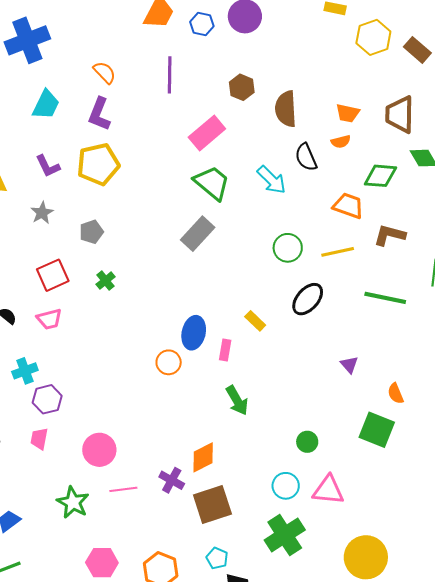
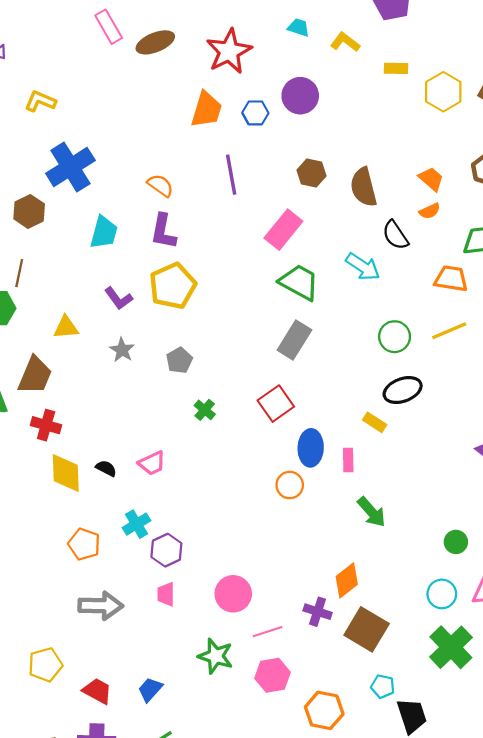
orange trapezoid: (348, 113) -> (431, 179), turned -140
red square: (53, 275) -> (276, 404), moved
black ellipse: (308, 299) -> (403, 390), moved, turned 40
brown square: (212, 504) -> (367, 629), turned -30
pink hexagon: (102, 563) -> (272, 675), moved

